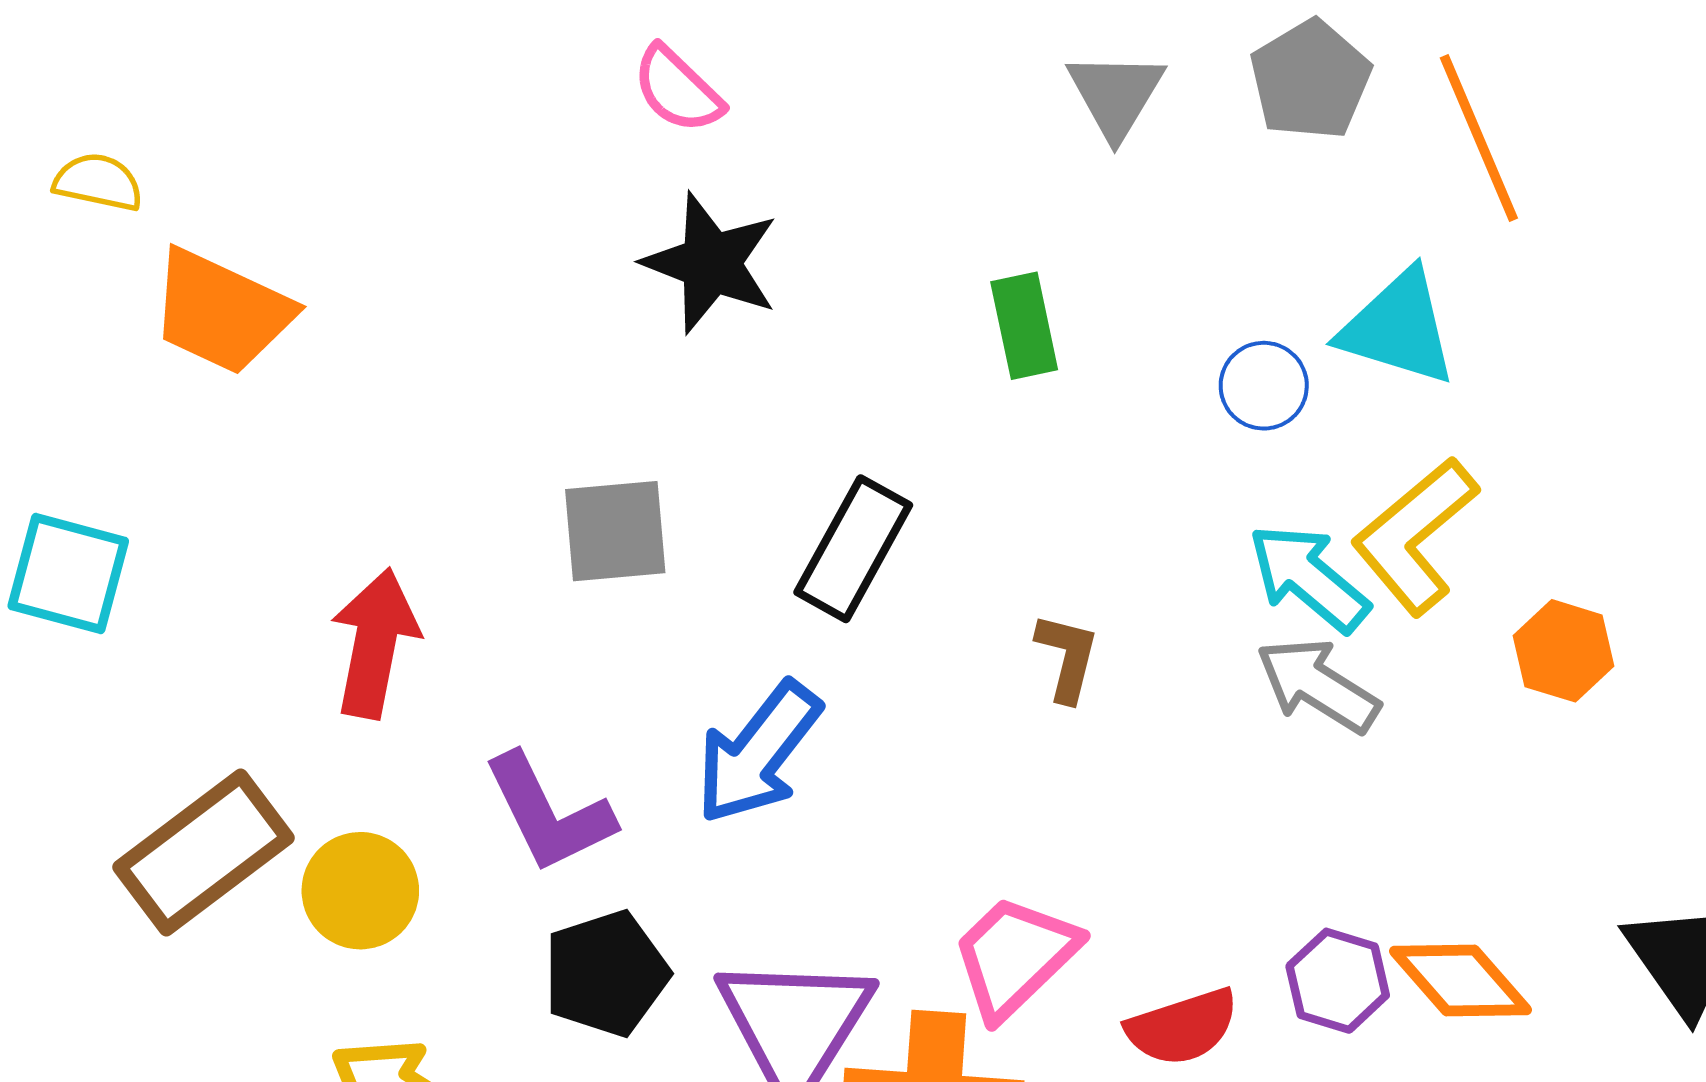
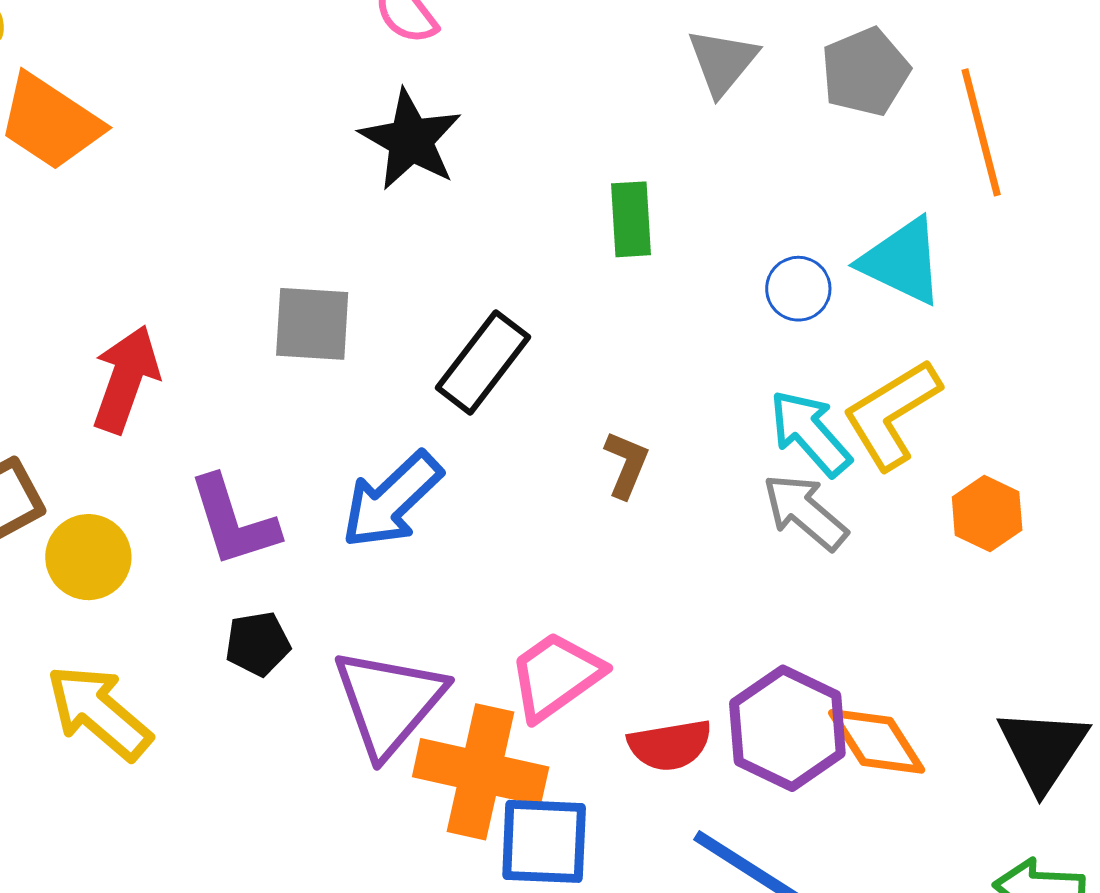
black pentagon: (606, 974) -> (258, 644), size x0.7
purple hexagon: (1338, 981) -> (787, 728), size x1.6

